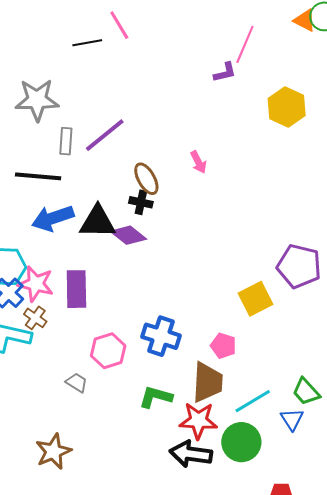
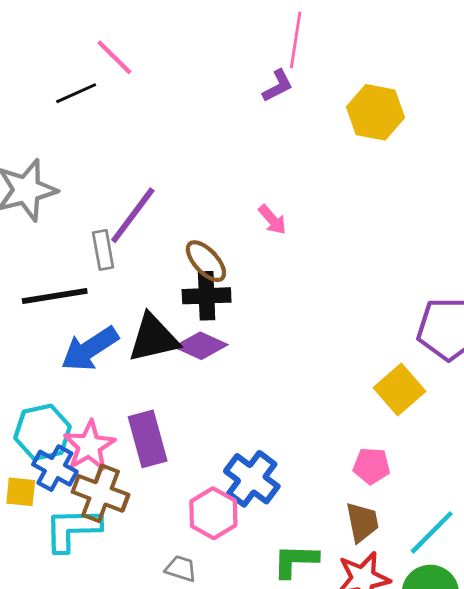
gray rectangle: (66, 141) -> (103, 250), moved
black cross: (141, 202) -> (207, 296), size x1.4
pink star: (36, 284) -> (89, 446), turned -30
brown cross: (35, 318) -> (101, 493), size x1.6
blue cross: (161, 336) -> (252, 479), moved, turned 33
brown trapezoid: (207, 382) -> (362, 522), size x0.7

